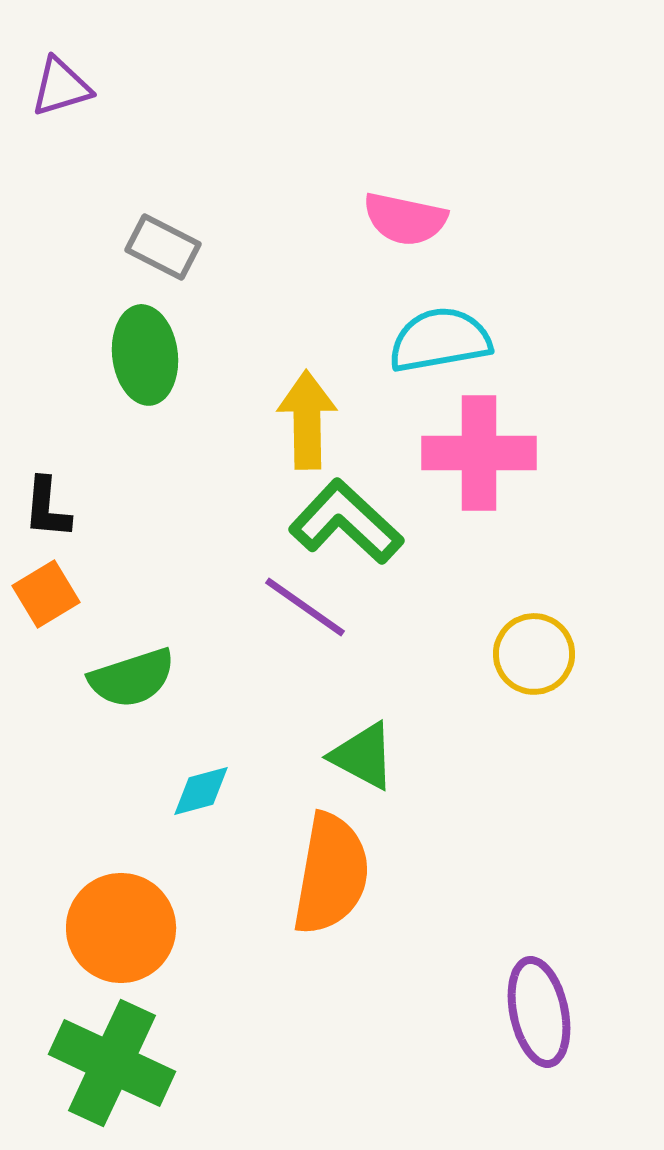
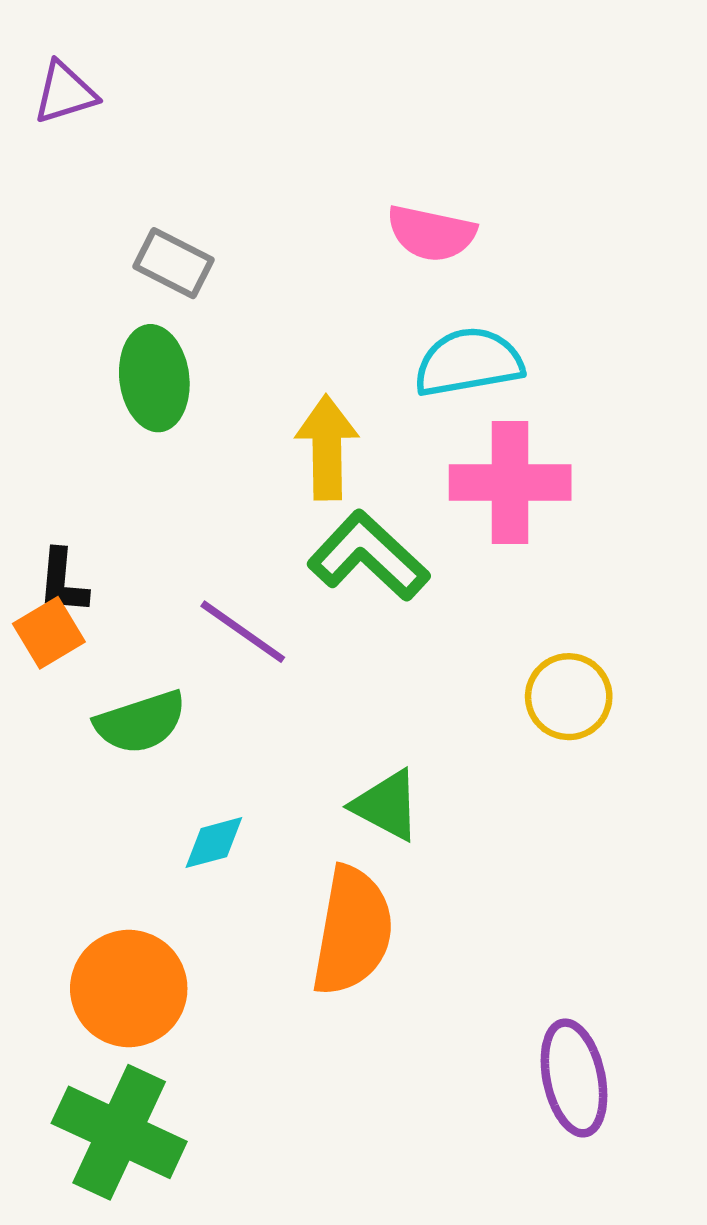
black L-shape: (47, 508) -> (63, 582), moved
purple line: (305, 607) -> (243, 632), moved

